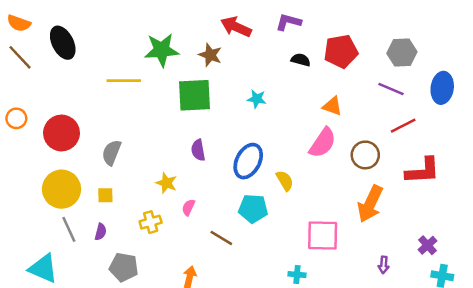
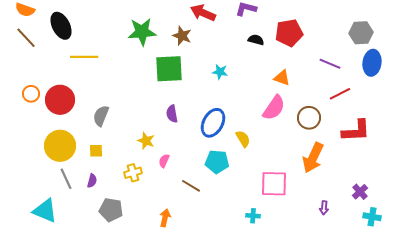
gray hexagon: (402, 52) -> (361, 33), moved
yellow line: (124, 81) -> (84, 57), moved
orange circle: (16, 118) -> (31, 94), moved

